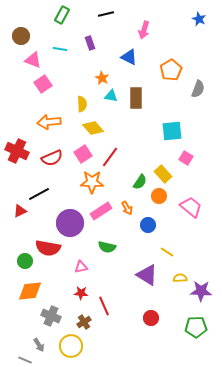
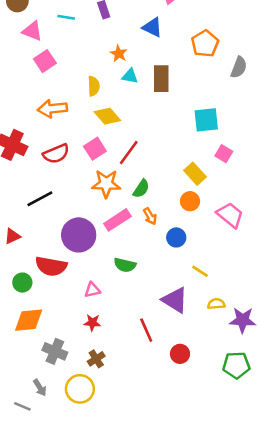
green semicircle: (140, 182) -> (141, 189), moved
red triangle: (20, 211) -> (12, 236), moved
red line: (104, 306) -> (146, 330), moved

